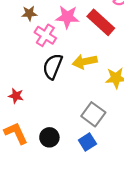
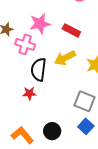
red rectangle: (101, 22) -> (71, 30), moved, size x0.7
red star: (16, 96) -> (29, 93), moved

